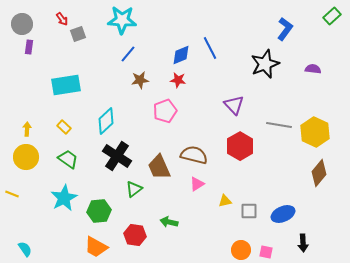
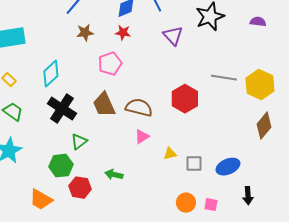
purple triangle: (234, 105) -> (173, 36), moved
brown trapezoid: (159, 167) -> (104, 105), moved
green hexagon: (99, 211) -> (61, 166), moved

